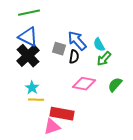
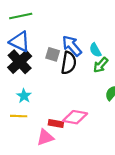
black semicircle: (74, 57) -> (69, 63), size x1.5
pink diamond: (84, 84) -> (75, 117), moved
yellow line: (36, 100) -> (19, 116), moved
red rectangle: (62, 114) -> (56, 124), size x0.6

